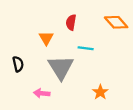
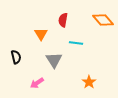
gray triangle: (61, 67) -> (54, 60), size x0.7
pink arrow: (42, 93) -> (37, 83), turned -40

